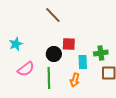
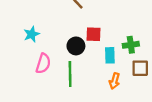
pink semicircle: (26, 69) -> (43, 63), turned -36
orange arrow: (75, 80) -> (114, 81), moved

